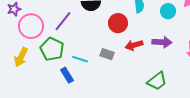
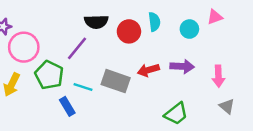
purple line: (63, 21) -> (77, 48), moved
red circle: (118, 23) -> (129, 31), moved
gray rectangle: (107, 54) -> (116, 81), size x1.6

